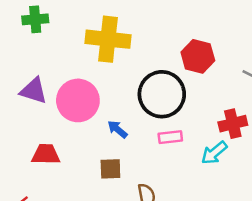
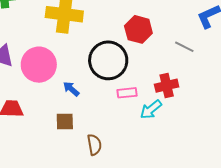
pink rectangle: (170, 137) -> (127, 93), moved

